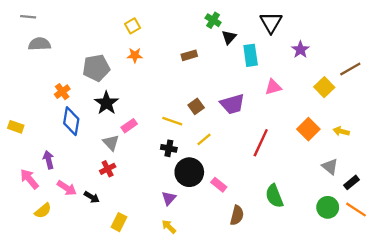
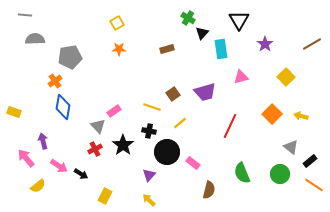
gray pentagon: (96, 68) -> (70, 57), moved
brown line: (350, 69) -> (312, 44), moved
black star: (106, 103) -> (123, 145), moved
green circle: (328, 207) -> (280, 174), moved

